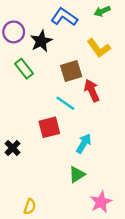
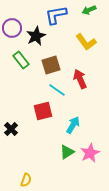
blue L-shape: (64, 17) -> (56, 15), turned -45
brown square: (71, 71) -> (51, 65), moved
pink star: (101, 202) -> (90, 153), moved

